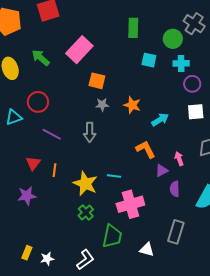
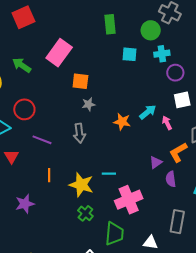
orange star: (132, 105) -> (122, 122), moved
orange L-shape: (146, 149) -> (178, 152), moved, turned -85
pink arrow: (179, 159) -> (167, 123), moved
red triangle: (33, 163) -> (11, 156), moved

